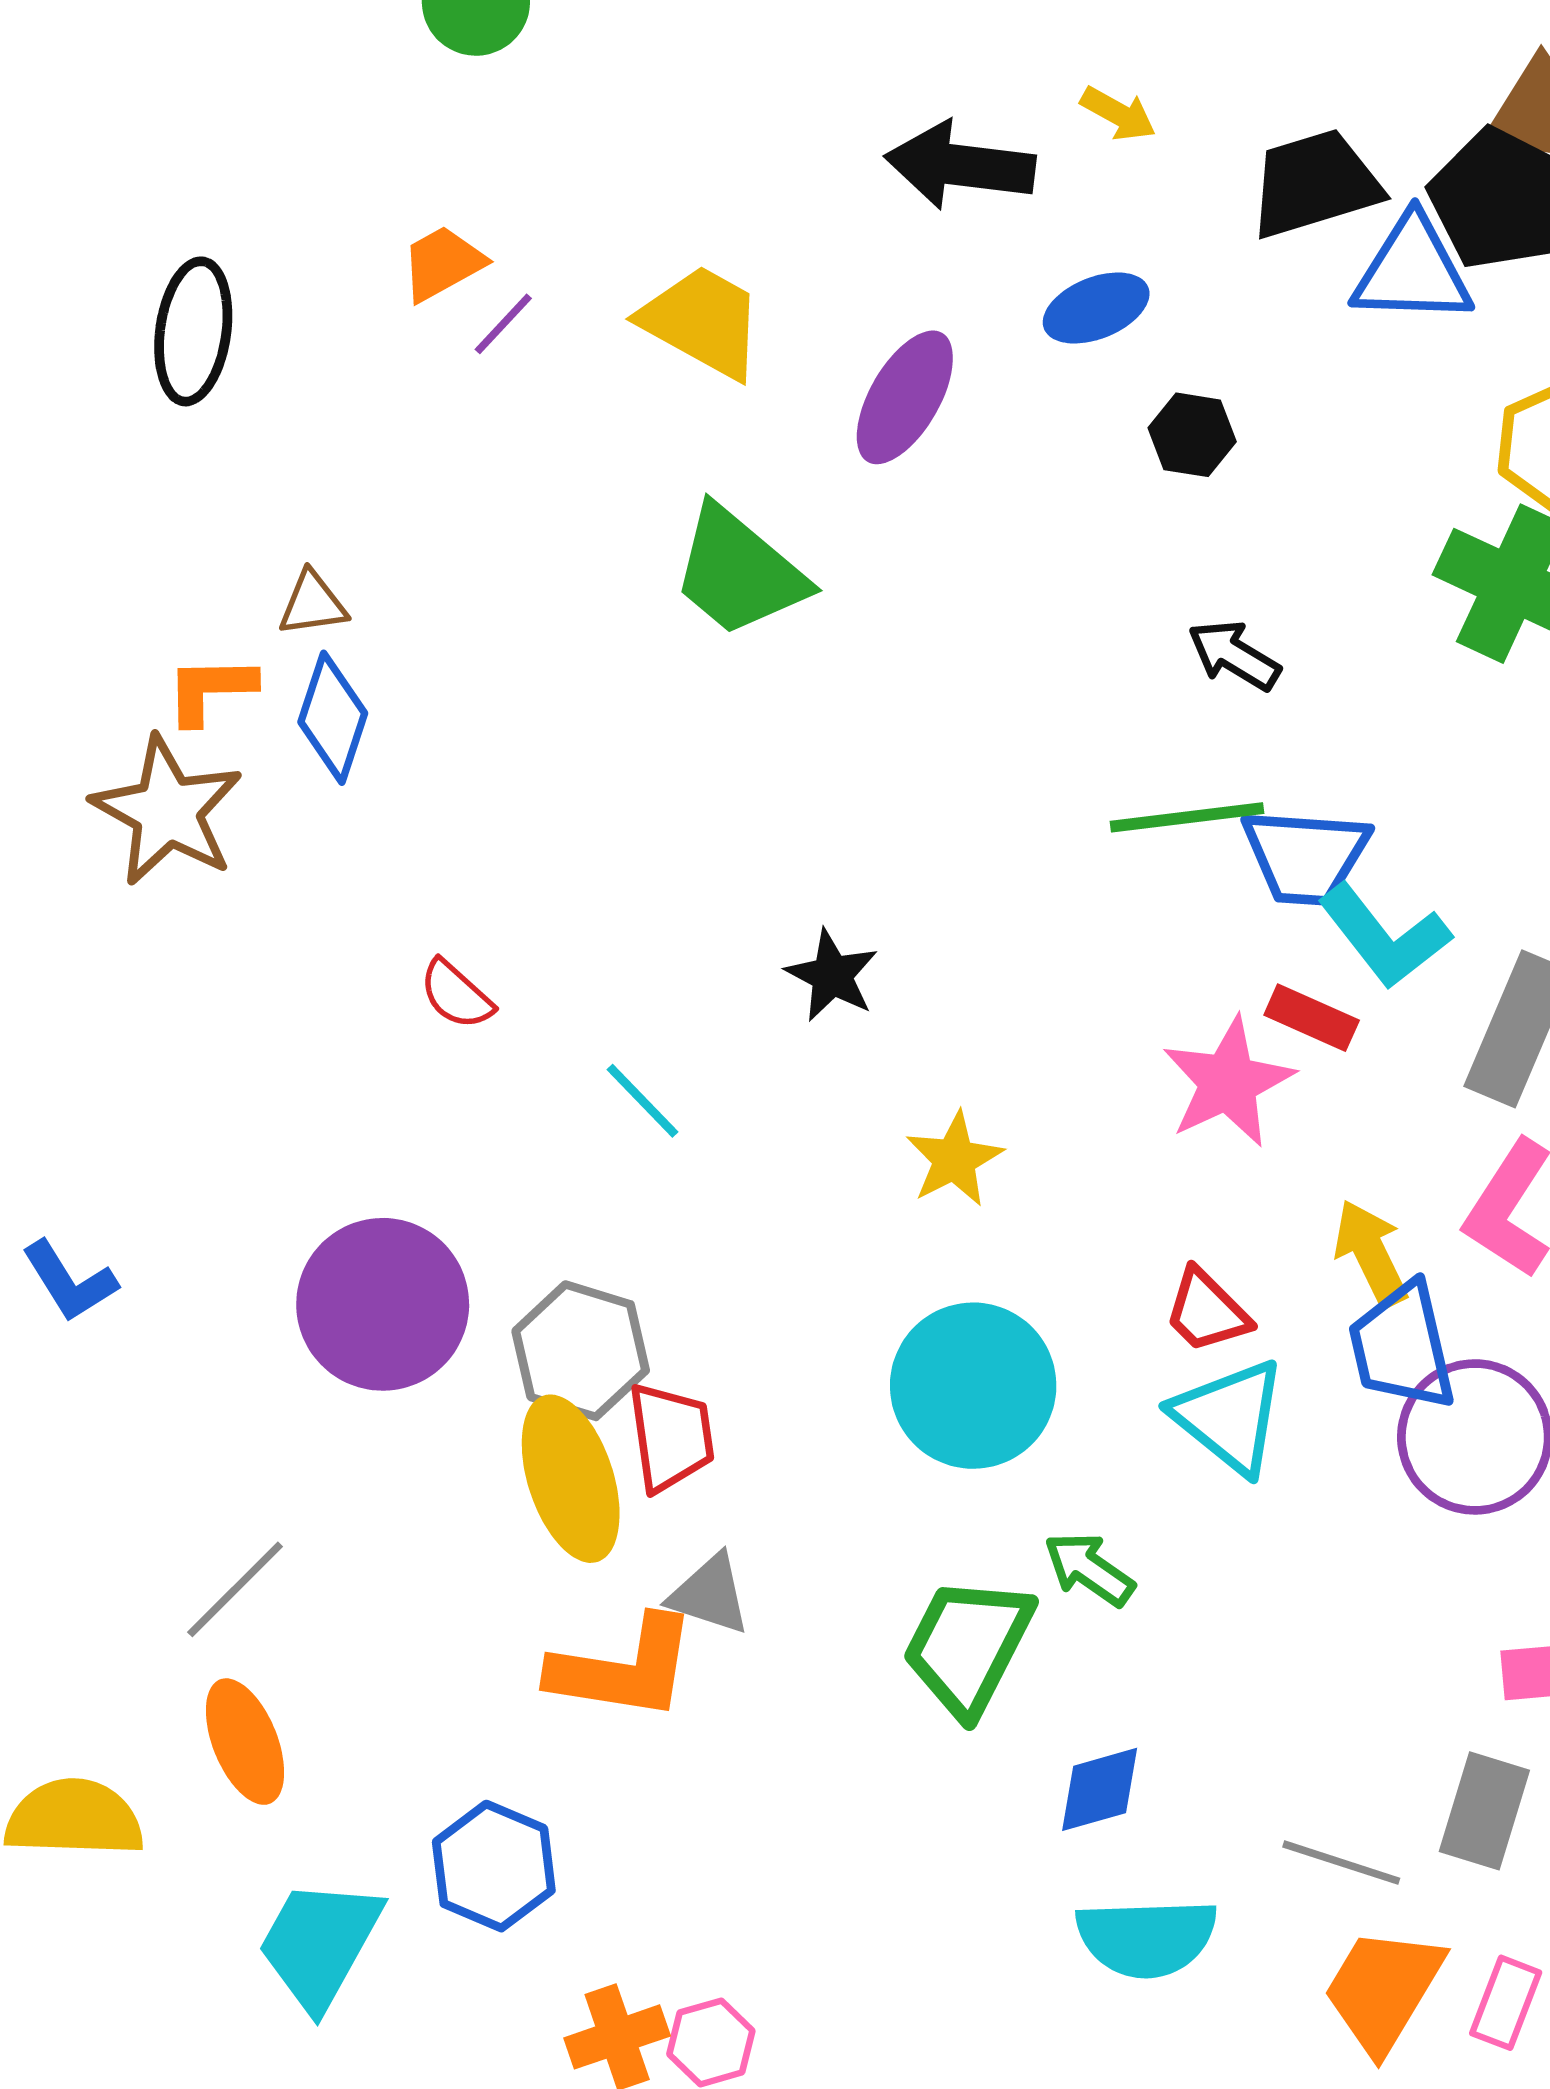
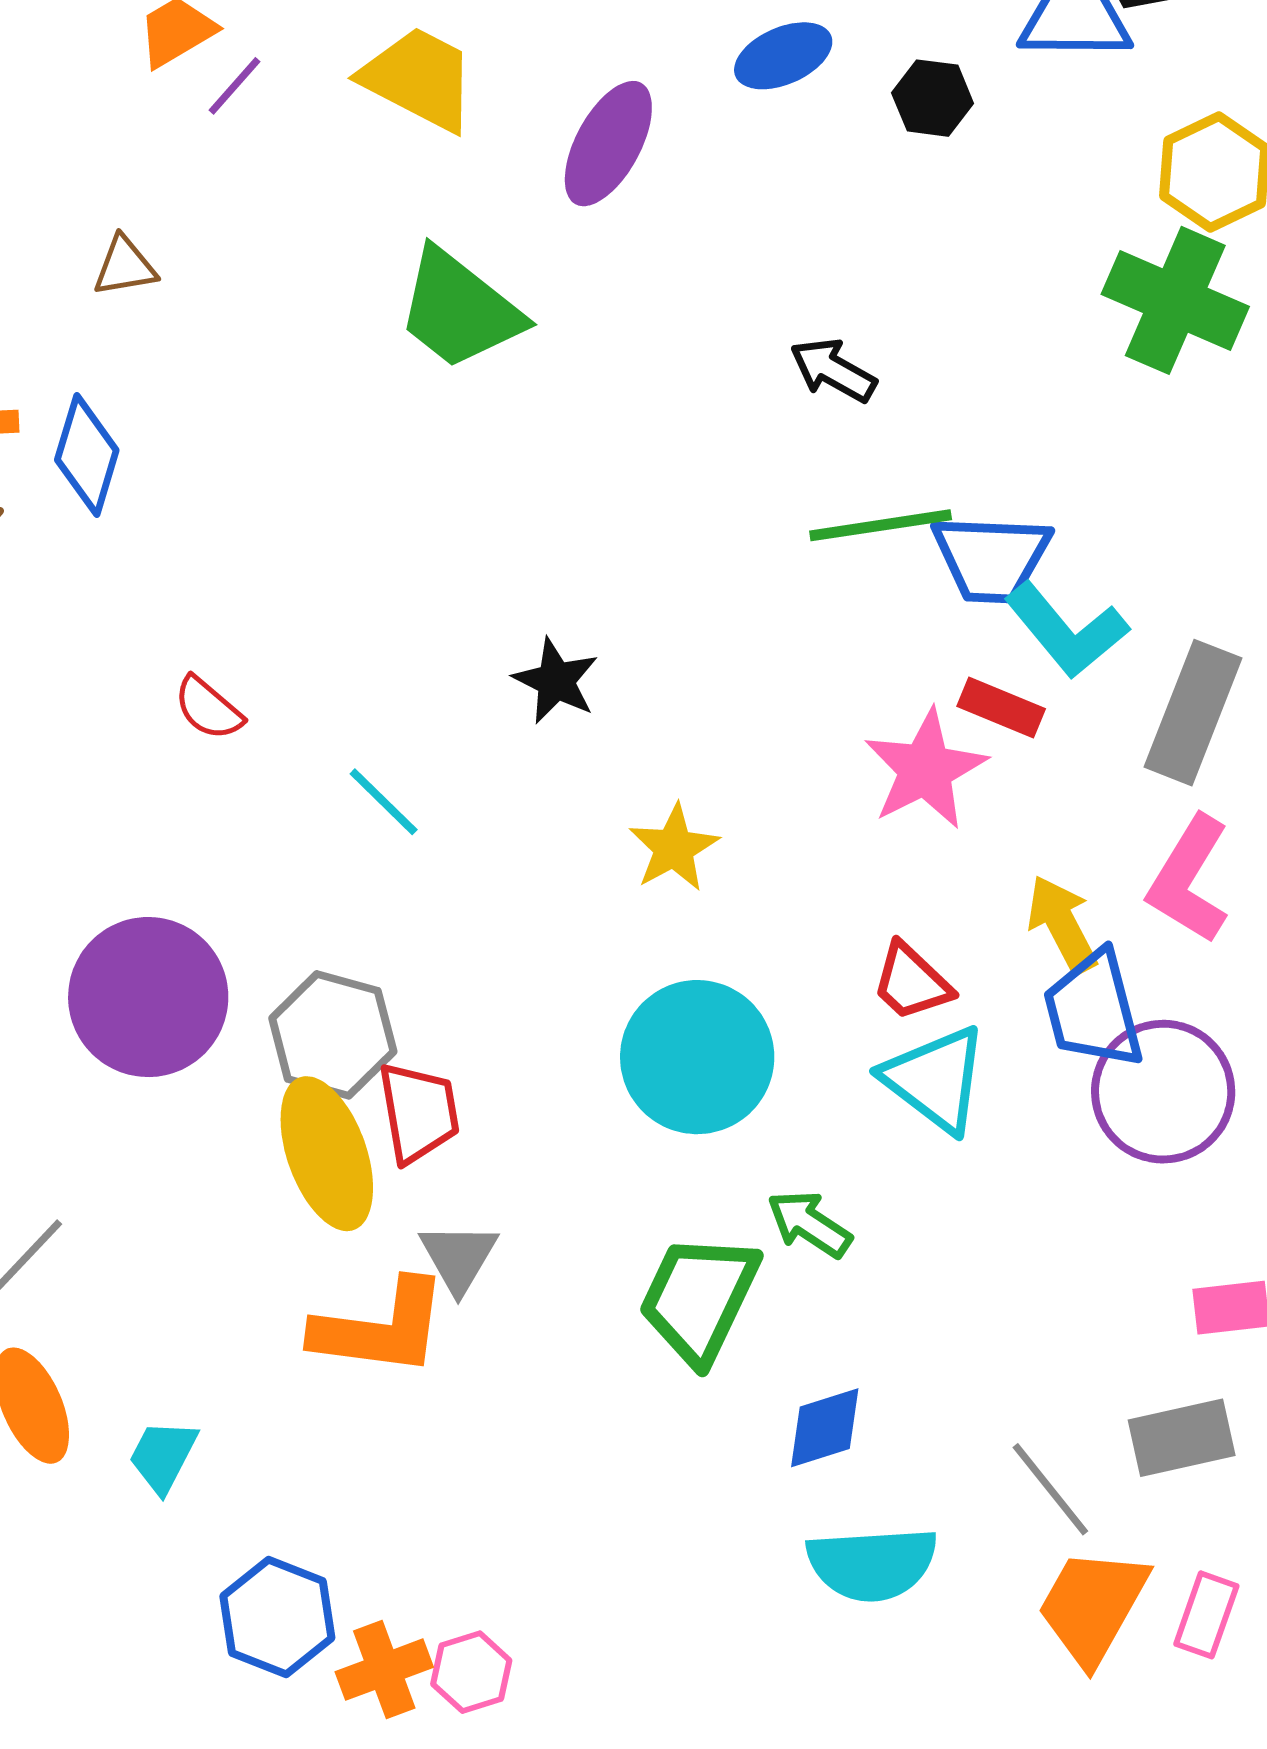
black hexagon: (1192, 435) -> (933, 98), moved
brown triangle: (313, 604) -> (125, 266), moved
black arrow: (1234, 655) -> (833, 370), moved
gray triangle: (710, 1594) -> (459, 1257), turned 44
gray rectangle: (1484, 1811) -> (1182, 1438), turned 62
gray line: (1341, 1863) -> (1050, 1489), turned 35
blue hexagon: (494, 1866) -> (277, 1617), moved
cyan trapezoid: (320, 1944) -> (163, 1456), moved, size x0.6

